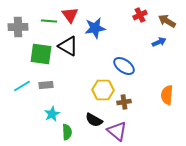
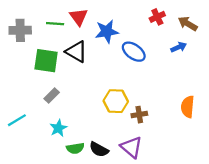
blue ellipse: (124, 66) -> (134, 52), moved
gray rectangle: (46, 85) -> (52, 95), turned -40
cyan line: (22, 86) -> (17, 120), moved
black semicircle: (94, 120) -> (99, 149), moved
green semicircle: (67, 132) -> (75, 148), turned 84

